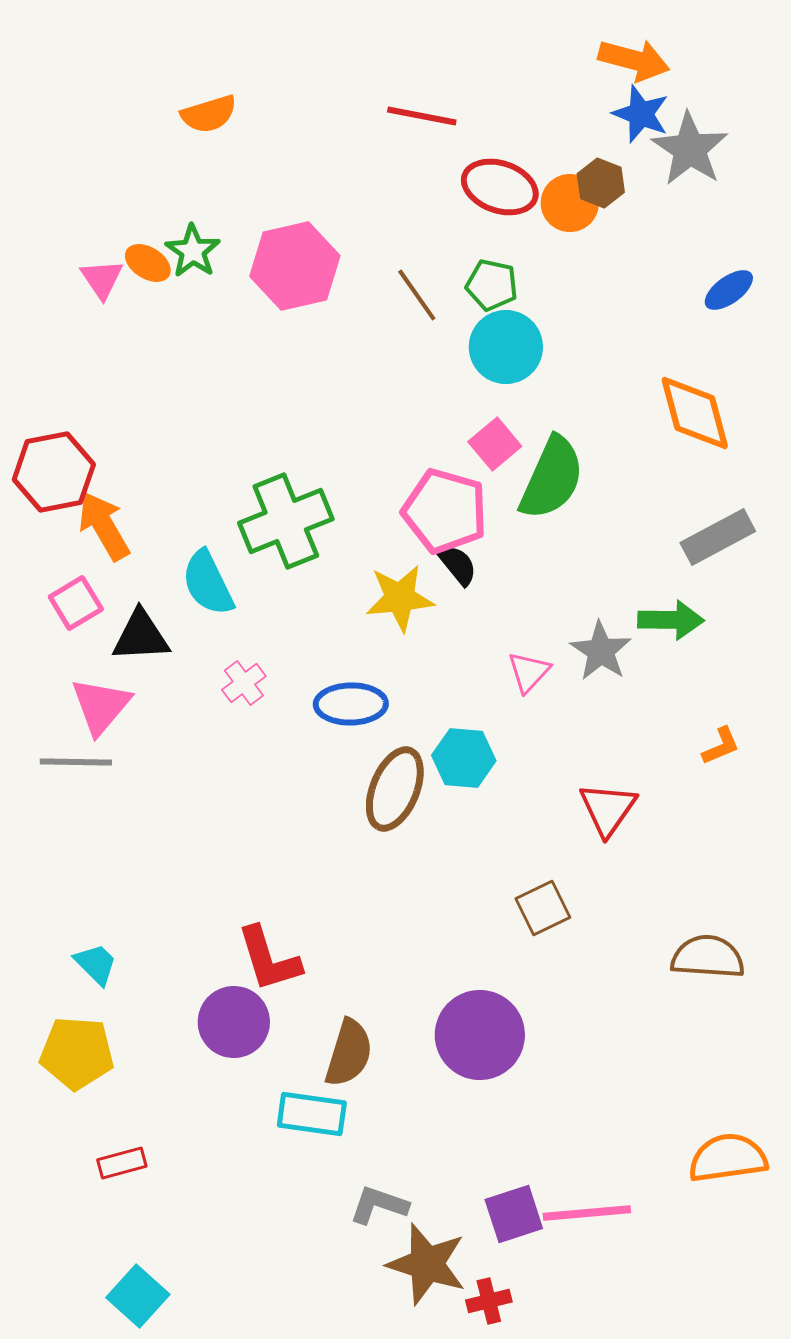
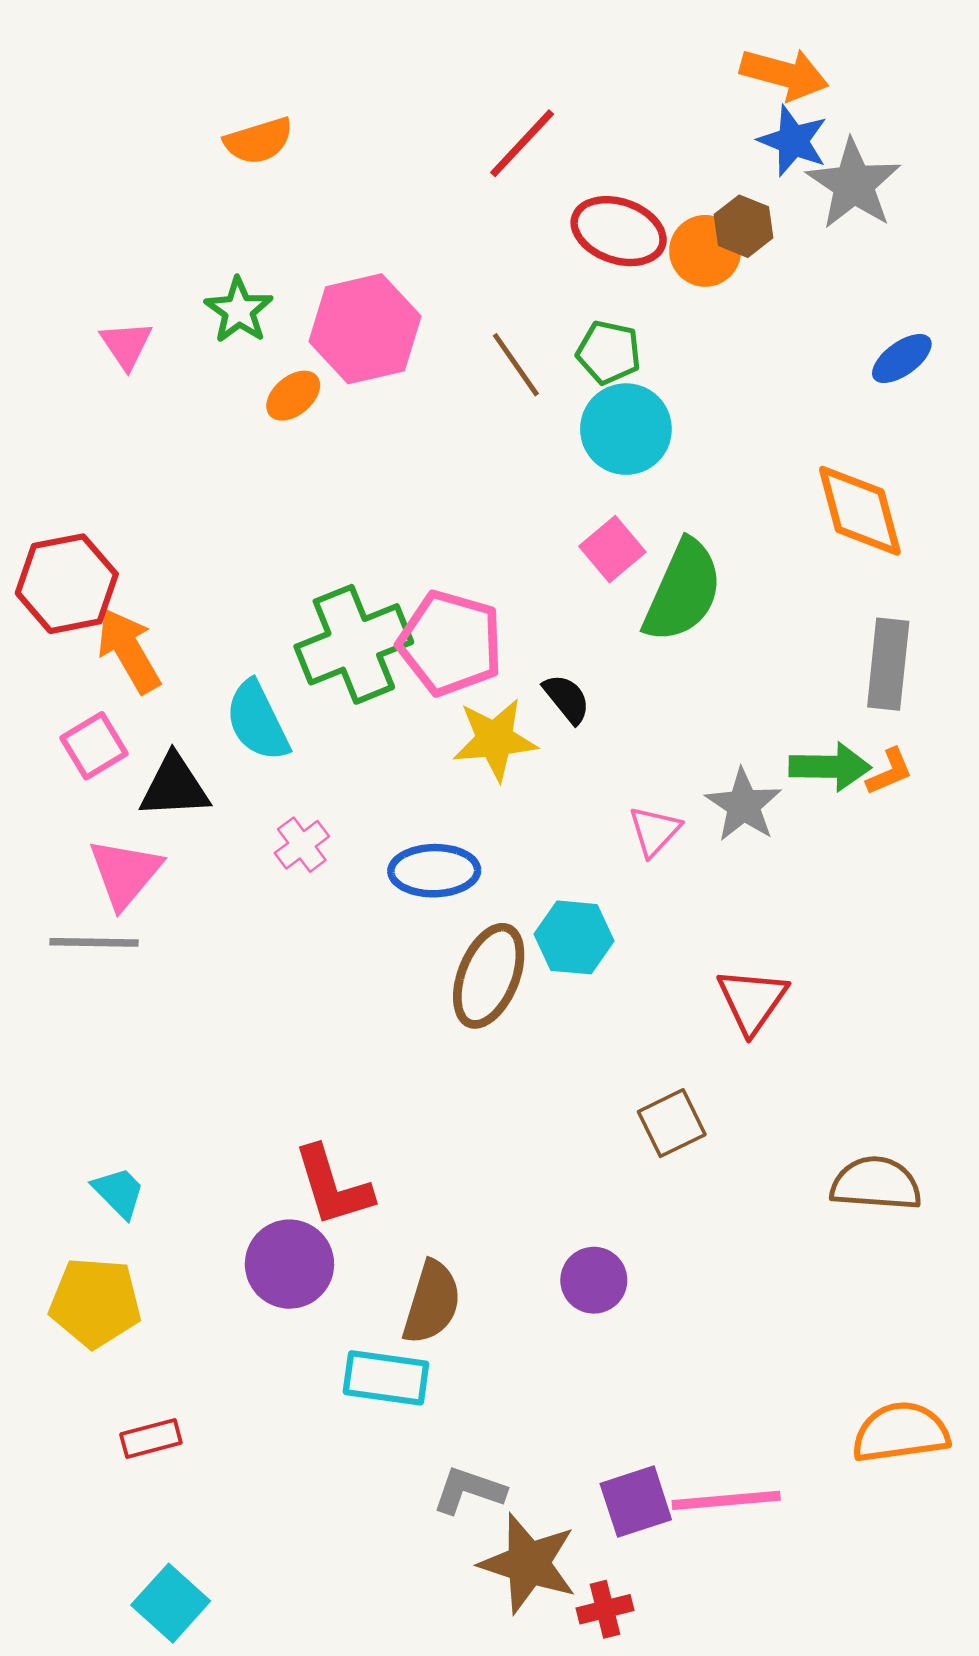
red line: (422, 116) -> (522, 143), turned -58
orange ellipse: (148, 263) -> (293, 396), moved, turned -72
pink pentagon: (445, 511) -> (450, 643), moved
gray rectangle: (718, 537) -> (888, 664), turned -56
orange L-shape: (721, 746) -> (889, 772), moved
purple circle: (480, 1035) -> (594, 1280), size x0.6

